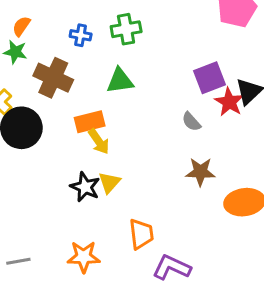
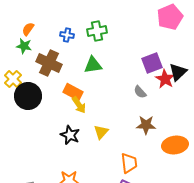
orange rectangle: (90, 122) -> (73, 92), turned 42
yellow triangle: (109, 182) -> (101, 132), moved
orange trapezoid: (141, 234) -> (129, 163), moved

